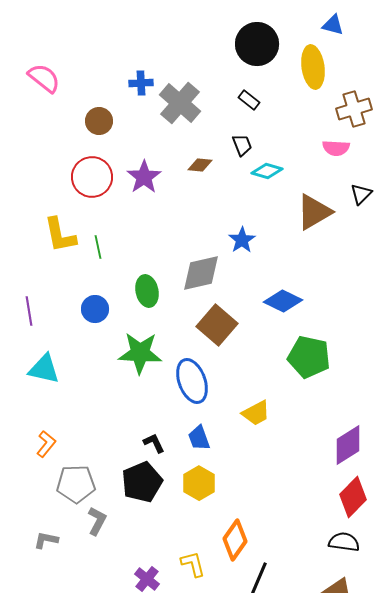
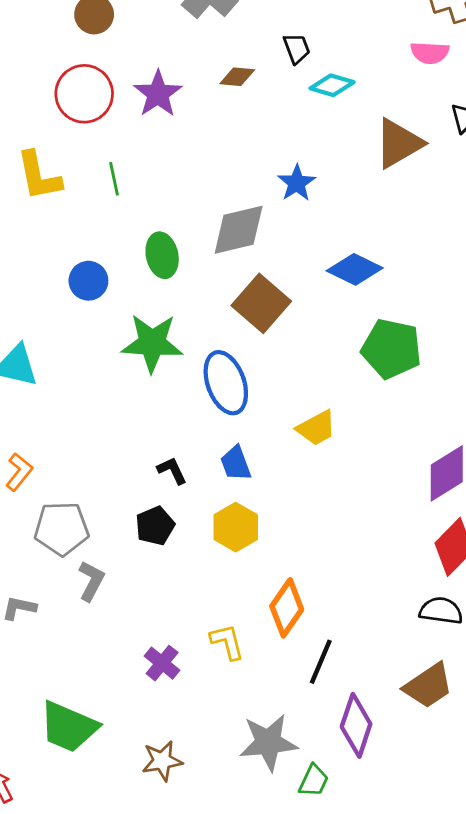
green line: (98, 247) -> (114, 179), moved
black pentagon: (142, 482) -> (155, 526), size x0.7

